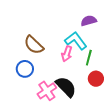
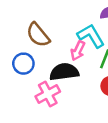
black semicircle: (66, 87) -> (64, 72), moved, turned -60

